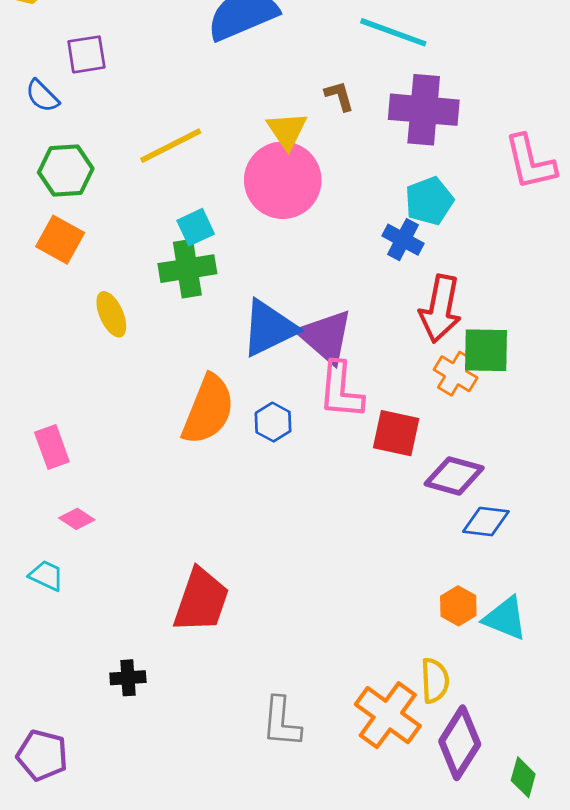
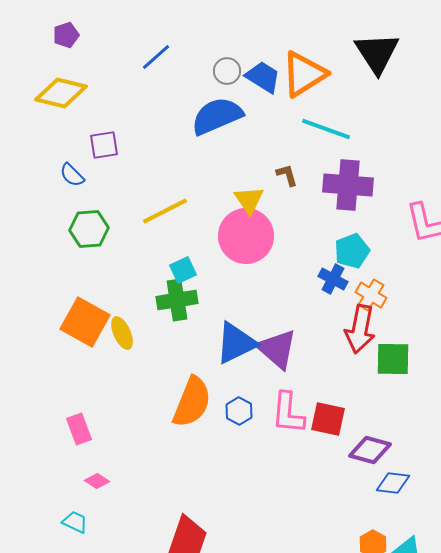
orange square: (60, 240) -> (85, 322), moved, size x1.4
orange cross: (456, 374) -> (371, 295), moved
pink L-shape: (341, 390) -> (288, 413), moved

